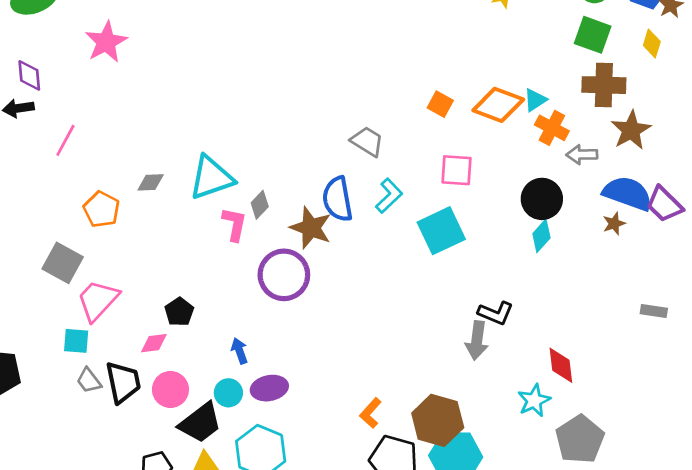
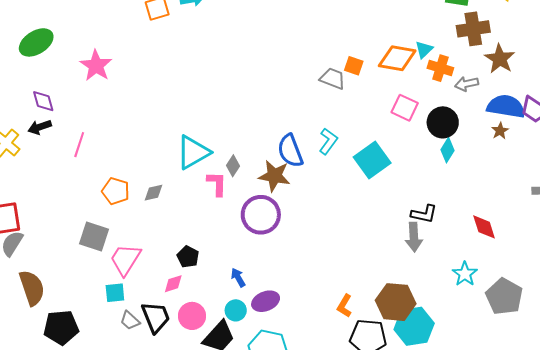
gray trapezoid: (367, 141) -> (333, 79), moved
pink square: (457, 170) -> (405, 108), moved, turned 32
gray diamond: (151, 182) -> (153, 193), moved
red diamond: (561, 365) -> (484, 227), moved

